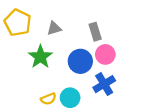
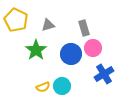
blue cross: (104, 84) -> (104, 74), moved

